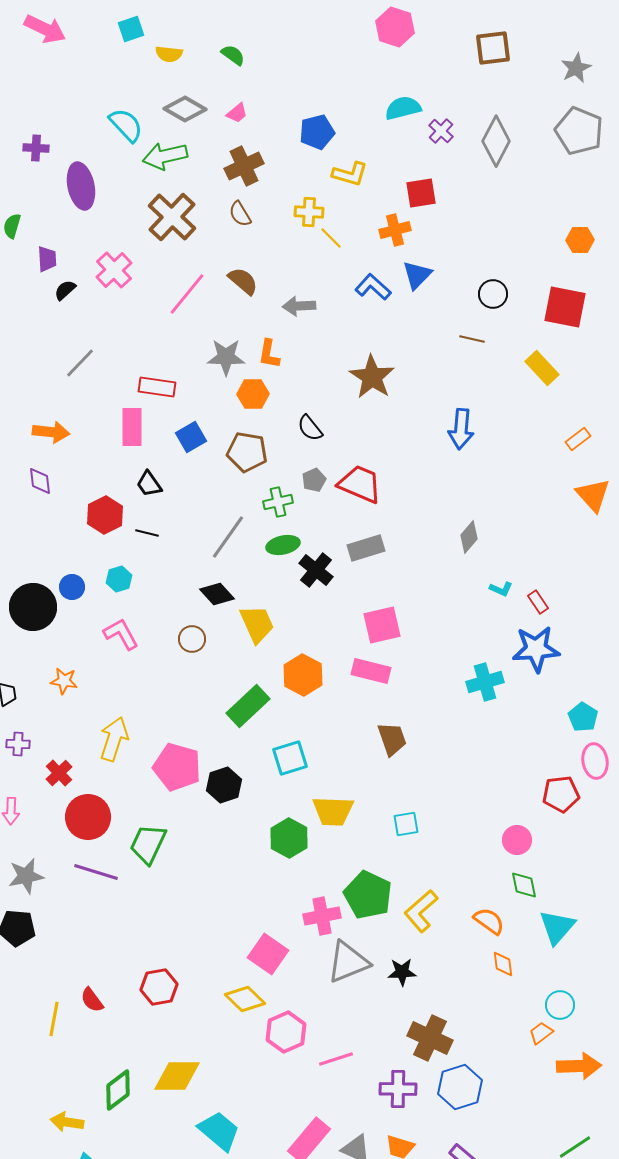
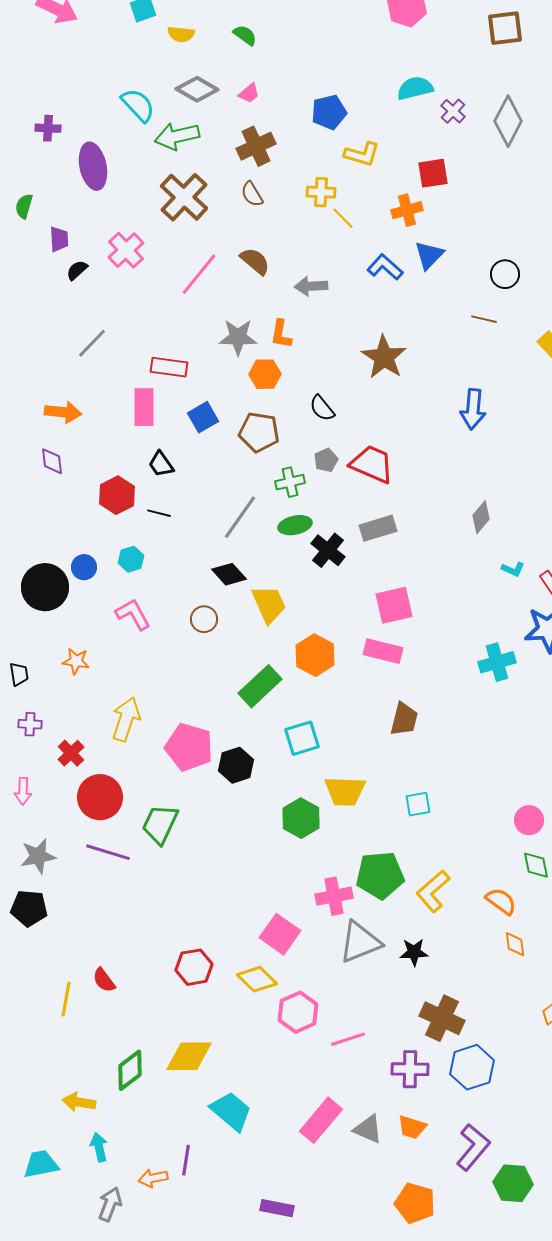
brown trapezoid: (392, 739) -> (404, 719), turned 33
green pentagon: (368, 895) -> (380, 875), turned -30
red hexagon: (159, 987) -> (194, 967), moved

